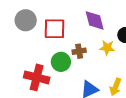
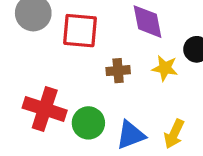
green circle: (61, 62) -> (88, 123), moved

